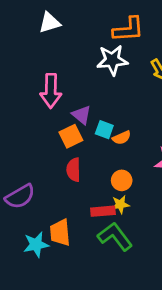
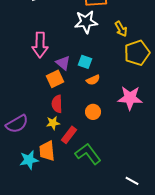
cyan square: (104, 130) -> (85, 62), moved
yellow star: (120, 204) -> (53, 123), moved
red rectangle: (103, 211) -> (69, 135), moved, turned -48

